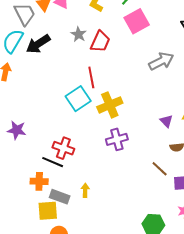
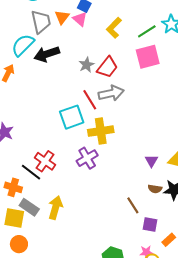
gray star: (79, 34) -> (86, 65), moved
gray arrow: (161, 61) -> (111, 93), moved
red line: (91, 77) -> (90, 100), turned -35
purple cross: (117, 139) -> (87, 158), moved, turned -30
yellow arrow: (85, 190) -> (55, 208), size x1.6

